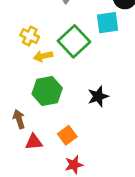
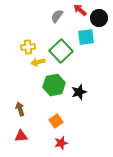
yellow cross: (30, 36) -> (28, 47), turned -32
green hexagon: (47, 91) -> (54, 85), moved
red triangle: (34, 142) -> (21, 136), moved

